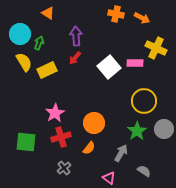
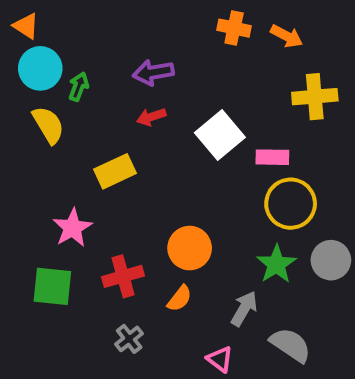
orange triangle: (48, 13) -> (26, 26), moved
purple arrow: (76, 36) -> (153, 72), turned -96
yellow cross: (156, 48) -> (315, 97), turned -30
red arrow: (75, 58) -> (151, 117), turned 32
pink rectangle: (135, 63) -> (272, 157), moved
yellow rectangle: (47, 70) -> (115, 171), moved
pink star: (55, 113) -> (73, 228), moved
gray semicircle: (144, 171) -> (291, 345), size x1.5

